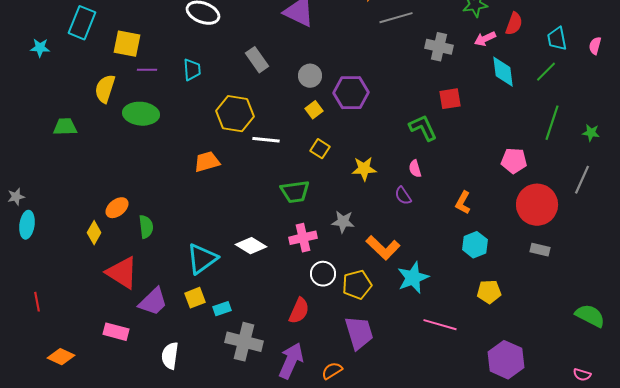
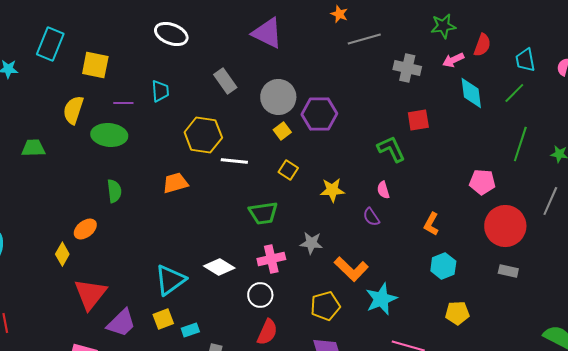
purple line: (147, 70) -> (123, 103), moved
gray circle: (310, 76) -> (278, 97), size x1.5
green semicircle: (146, 227) -> (114, 191), moved
red triangle: (122, 273) -> (90, 294), turned 36
white circle: (323, 274) -> (260, 295), moved

